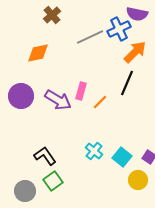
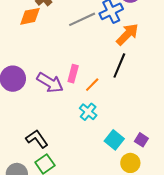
orange diamond: (38, 53) -> (30, 16), moved
cyan cross: (94, 151) -> (88, 112), moved

